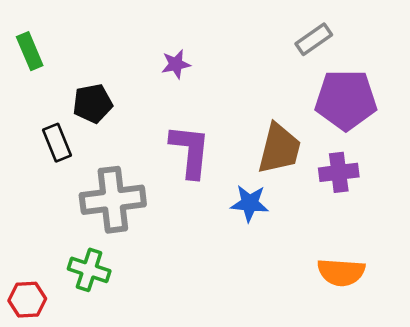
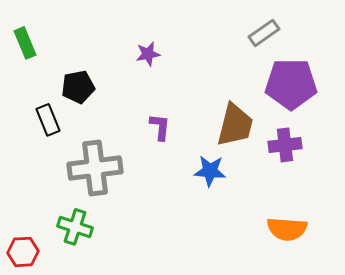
purple L-shape: (190, 151) -> (160, 127), size x0.6

